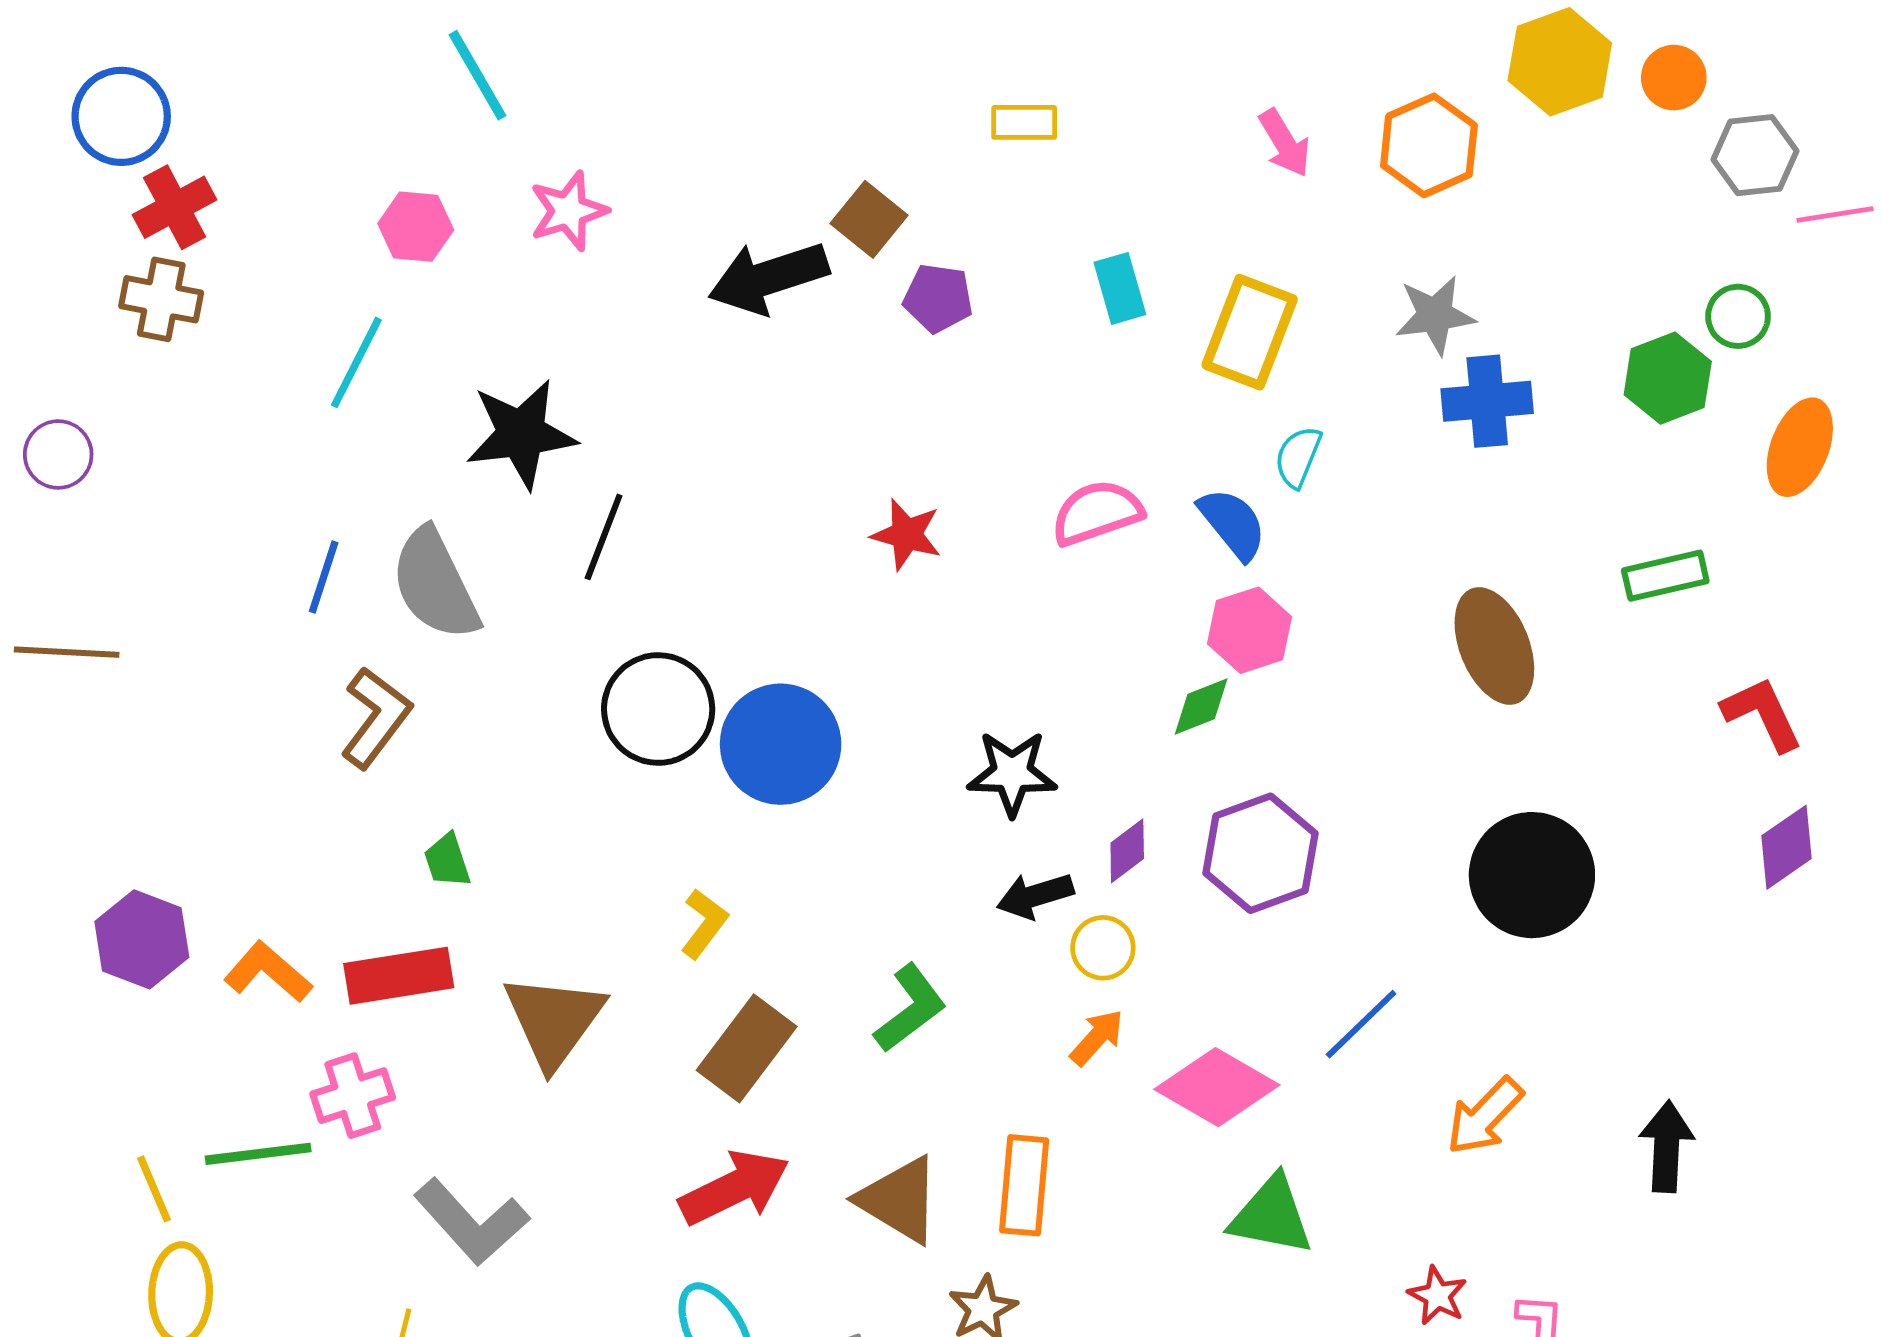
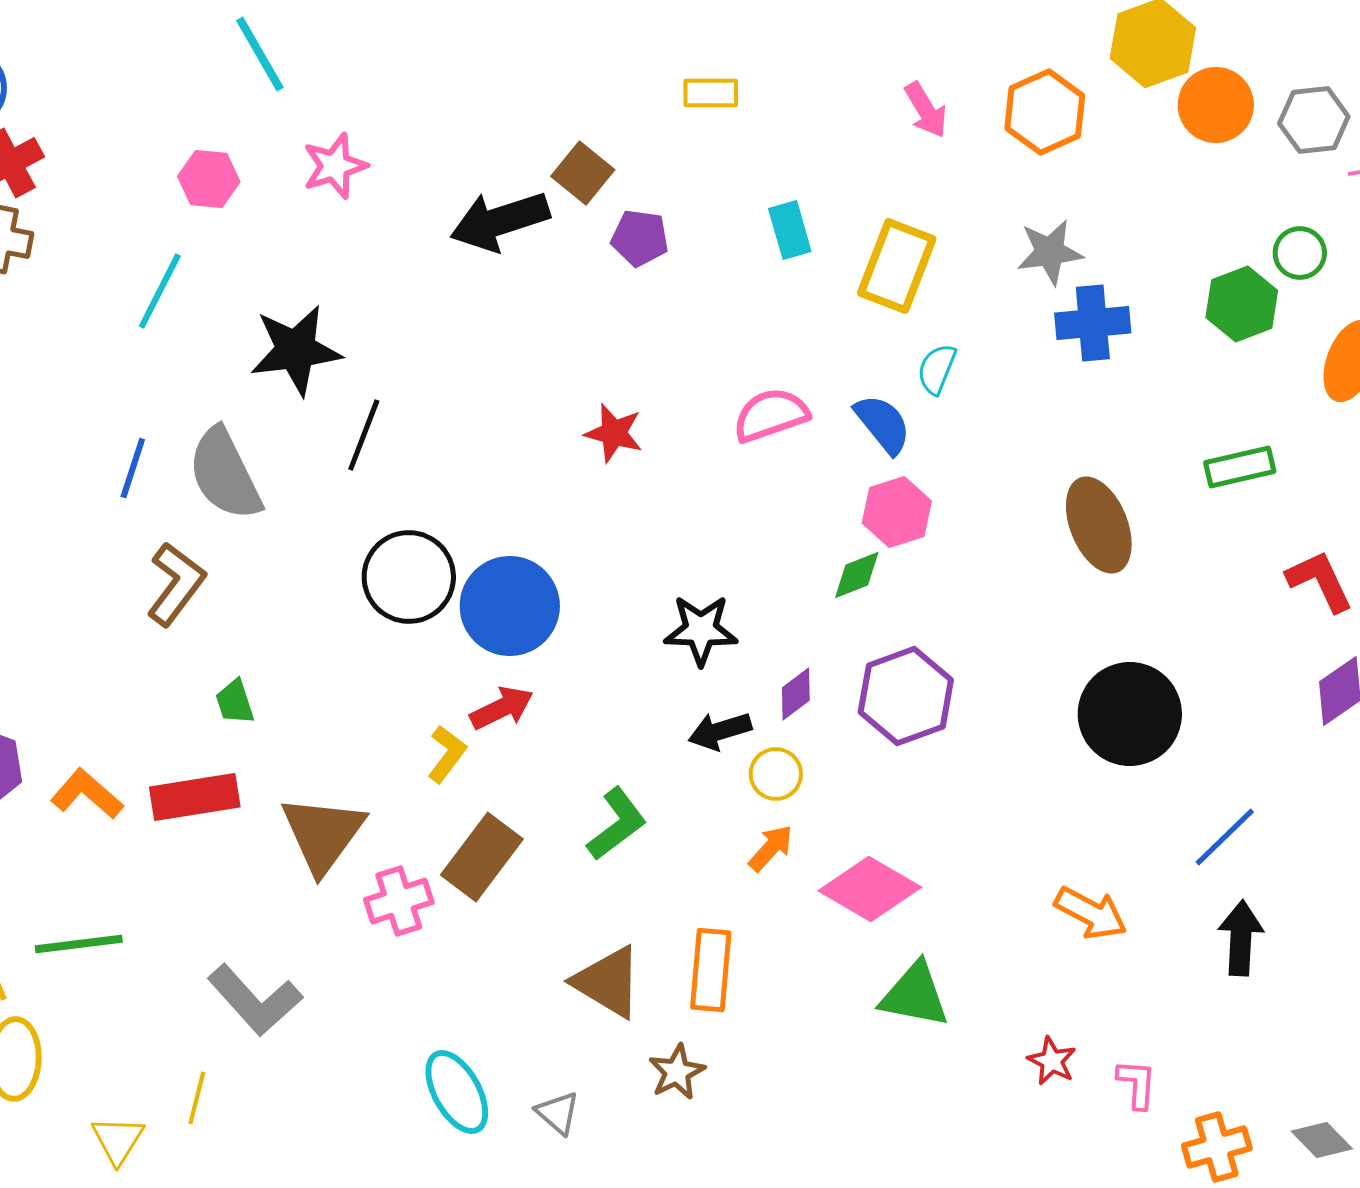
orange circle: (1674, 78) -> (1216, 105), moved, size x1.4
blue line: (1361, 1024) -> (1225, 837), moved
pink cross: (353, 1096) -> (399, 901), moved
orange arrow: (1485, 1116) -> (1091, 913), turned -106
red arrow: (734, 1188) -> (502, 708), moved, size x0.7

